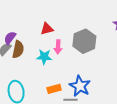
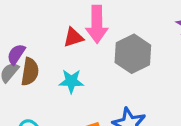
pink arrow: (58, 47) -> (97, 24), moved, size x1.6

